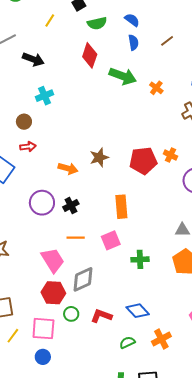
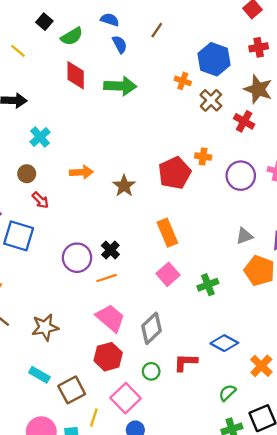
yellow line: (50, 21) -> (18, 51), turned -64
orange cross: (156, 88) -> (183, 81), moved
red arrow: (28, 147) -> (40, 200), turned 70
orange arrow: (68, 168) -> (81, 172), moved
orange line: (76, 238) -> (107, 278), moved
red hexagon: (53, 293) -> (108, 357), moved
pink square: (43, 329) -> (126, 398), turned -30
green semicircle: (127, 342) -> (227, 393), moved

